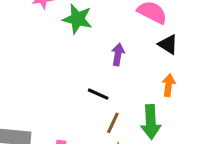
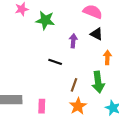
black triangle: (168, 44) -> (97, 34), moved
black line: (98, 94) -> (55, 62), moved

